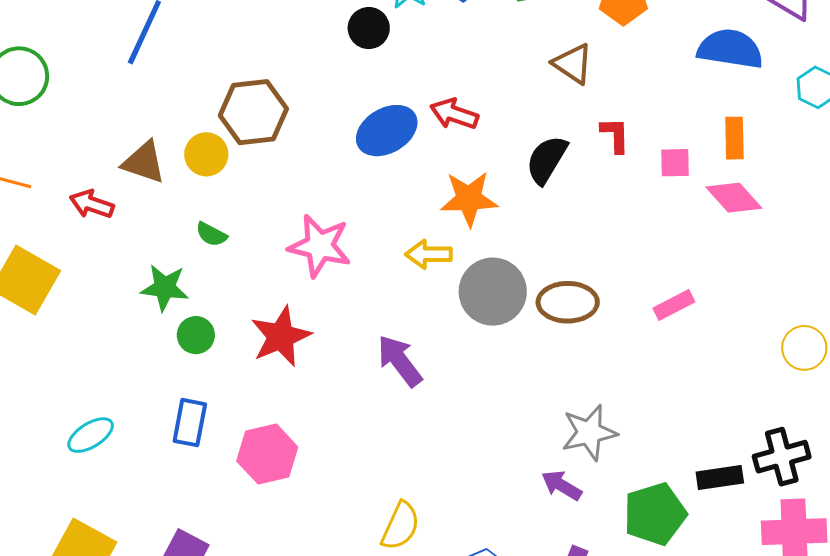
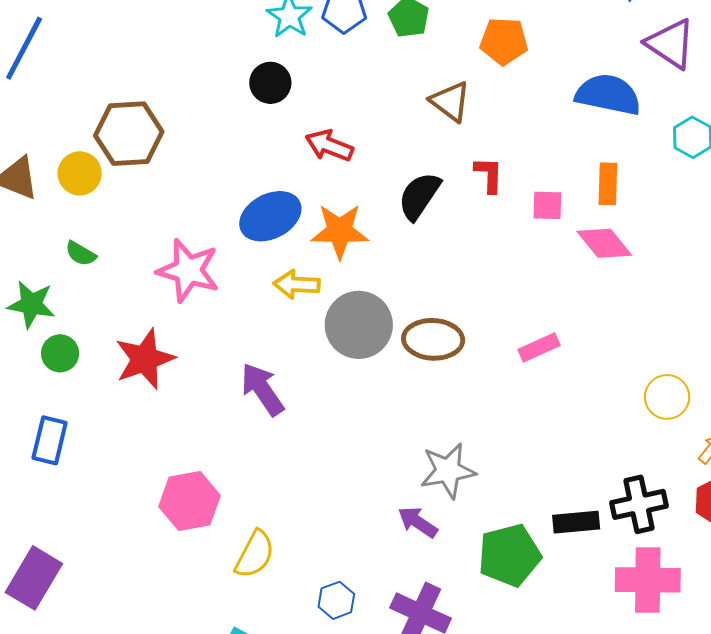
black circle: (369, 28) -> (270, 83), moved
blue ellipse: (387, 131) -> (270, 216), moved
pink hexagon: (267, 454) -> (189, 501), moved

